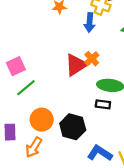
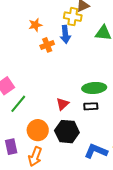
orange cross: (92, 59) -> (47, 45), moved, turned 32
red triangle: (76, 65) -> (62, 104), moved, size x0.6

